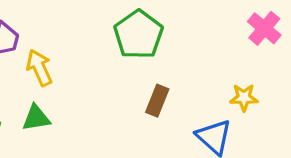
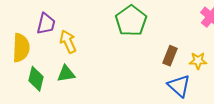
brown rectangle: (157, 101) -> (170, 56), moved

